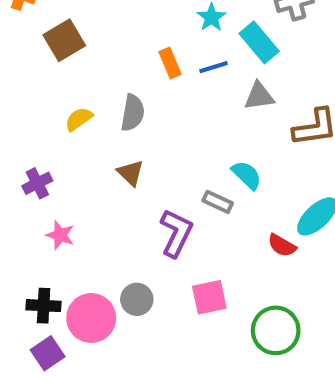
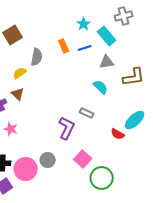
gray semicircle: (133, 113) -> (37, 57), moved
brown triangle: (131, 173) -> (18, 94), moved
cyan semicircle: (247, 175) -> (101, 87), moved
pink square: (209, 297) -> (83, 159), turned -36
green circle: (276, 330) -> (102, 178), moved

